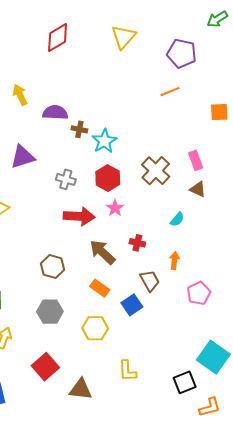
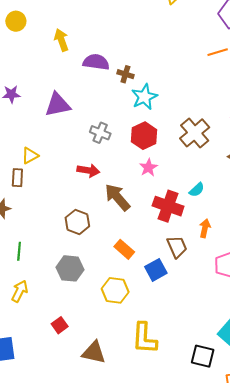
brown cross: (79, 129) -> (125, 74), moved
red arrow: (79, 216) -> (88, 170), moved, size x0.7
cyan semicircle: (177, 219) -> (197, 190), moved
red cross: (137, 243) -> (168, 206), size x1.8
brown arrow: (102, 252) -> (117, 197), moved
red square: (45, 367) -> (60, 325), size x0.6
yellow L-shape: (127, 371) -> (144, 338), size x1.4
black square: (185, 382) -> (203, 356), turned 30

